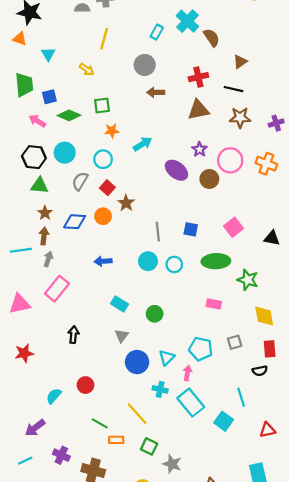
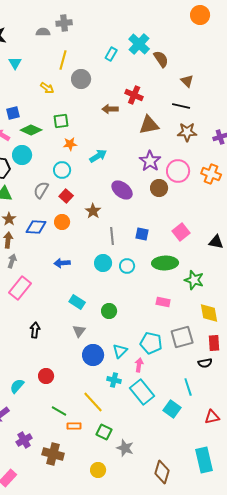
cyan triangle: (48, 54) -> (15, 63), moved
brown triangle: (240, 62) -> (187, 81), turned -40
gray circle: (145, 65) -> (81, 79), moved
red cross: (198, 77) -> (134, 95), moved, turned 36
purple star: (199, 149) -> (150, 161), size x1.5
cyan circle: (65, 153) -> (22, 155), moved
purple ellipse: (176, 170) -> (122, 190), moved
brown star: (126, 203) -> (93, 211), moved
gray square: (235, 342) -> (182, 337), size x1.6
purple cross: (61, 455) -> (24, 440), turned 35

